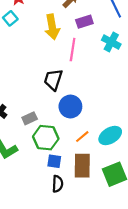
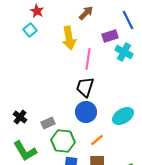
purple rectangle: (84, 22) -> (110, 36), moved
black trapezoid: (53, 80) -> (85, 87), moved
cyan ellipse: (110, 135) -> (123, 116), moved

